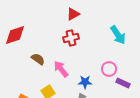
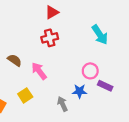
blue star: (85, 82) -> (80, 91), moved

